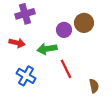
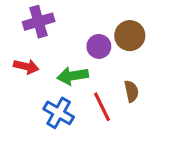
blue cross: (26, 76) -> (59, 113), moved
brown semicircle: (94, 86) -> (131, 91), moved

